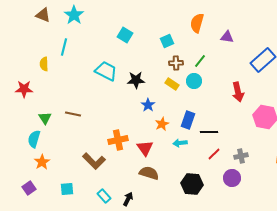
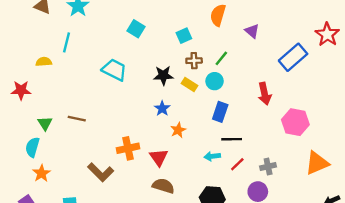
purple triangle: (227, 37) -> (252, 31), turned 32
yellow semicircle: (44, 64) -> (44, 62), turned 88
black star: (136, 80) -> (163, 75), moved
blue rectangle: (188, 120) -> (220, 112), moved
cyan arrow: (180, 143) -> (212, 156), moved

